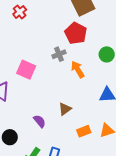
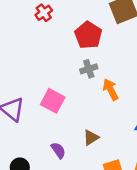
red pentagon: (76, 33) -> (88, 35), moved
pink square: (26, 70) -> (53, 101), moved

